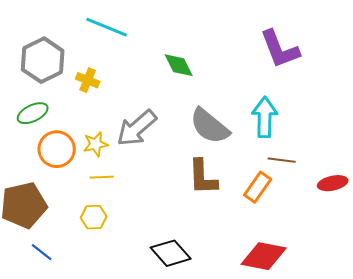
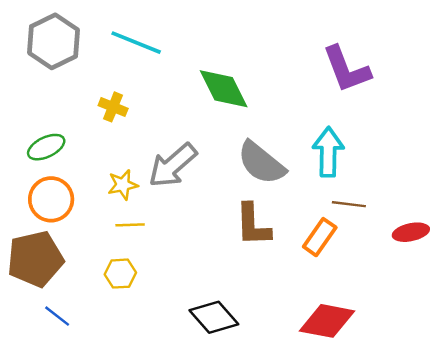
gray hexagon: (43, 60) -> (53, 41), moved
green diamond: (179, 65) -> (224, 89), size x1.4
orange circle: (57, 149) -> (51, 199), moved

